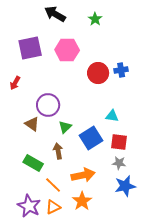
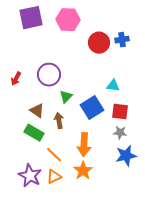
red arrow: (15, 83) -> (16, 79), moved
brown triangle: (32, 124) -> (37, 111), moved
orange arrow: (83, 175) -> (84, 145), turned 105

